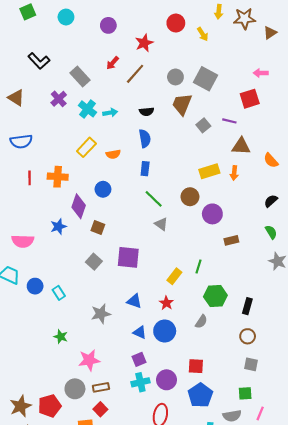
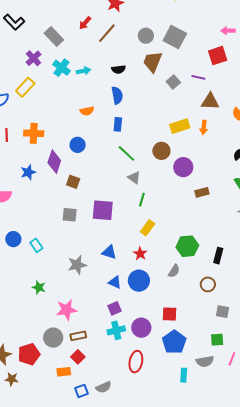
yellow rectangle: (86, 147) -> (25, 87), moved
blue star: (58, 226) -> (28, 172), moved
gray square: (94, 262) -> (70, 215), turned -35
green line: (199, 266) -> (142, 200), moved
brown circle: (248, 336) -> (208, 284), moved

